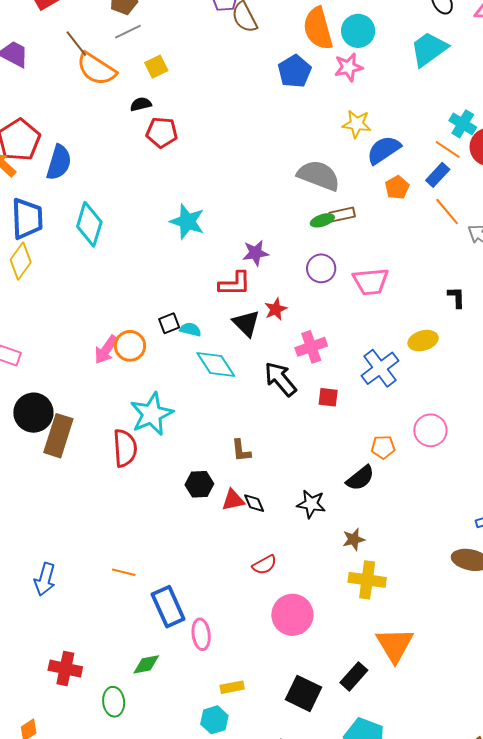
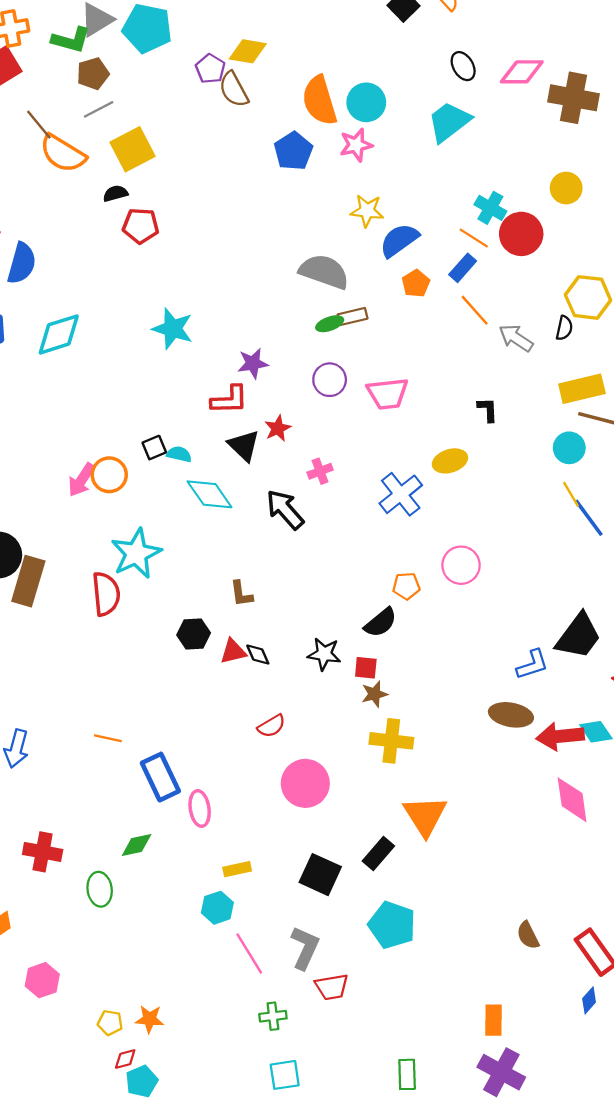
yellow square: (156, 67) -> (132, 149), size x1.6
cyan diamond: (89, 224) -> (59, 334), turned 57
pink cross: (311, 347) -> (320, 471), size x0.7
red square: (328, 397) -> (366, 668), moved

